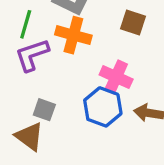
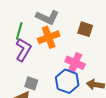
orange cross: (73, 35) -> (49, 37), turned -35
purple L-shape: (32, 55) -> (23, 50), turned 140

